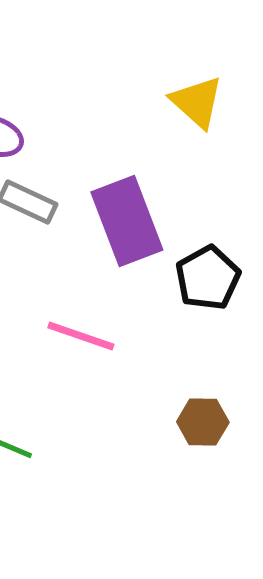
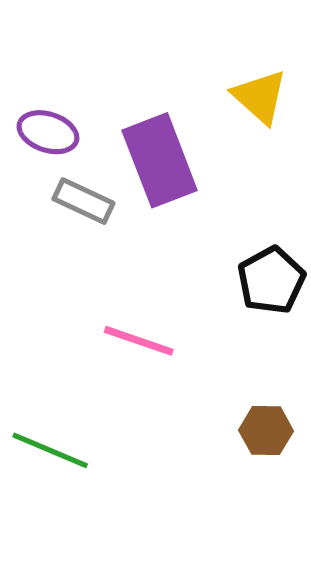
purple rectangle: (127, 221) -> (160, 160), moved

